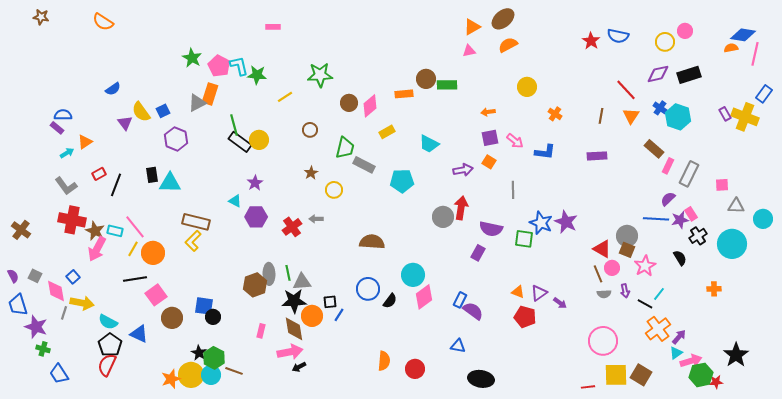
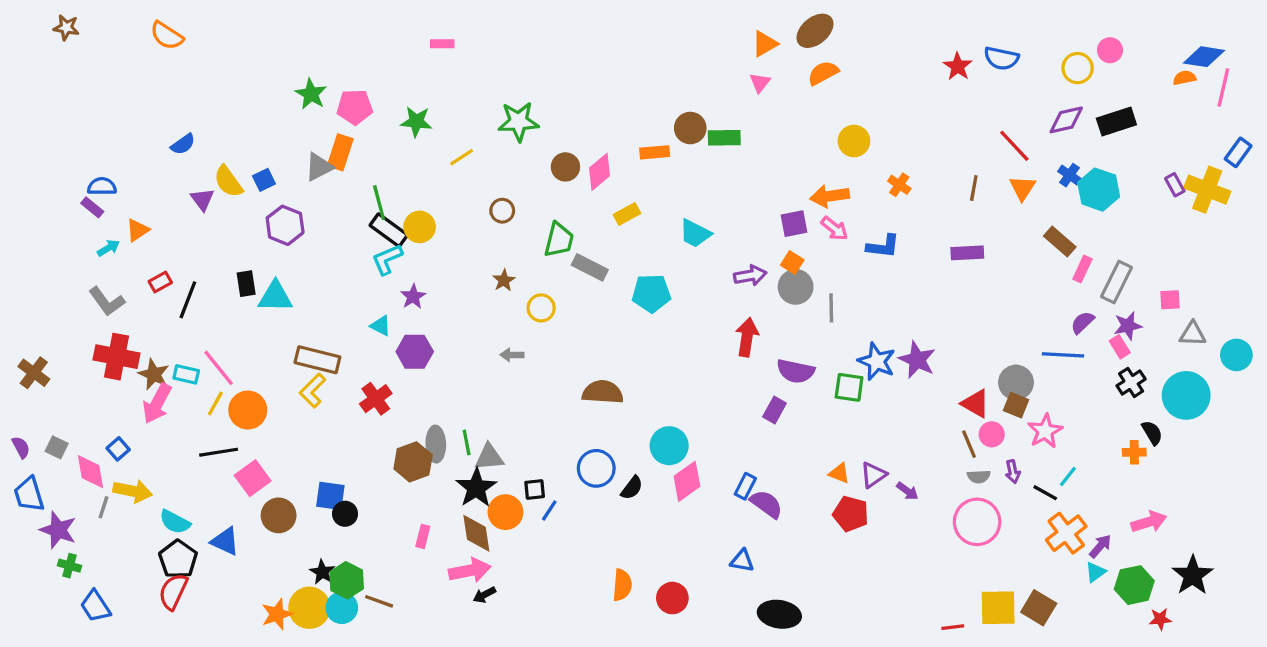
pink triangle: (469, 51) -> (760, 83), turned -40
pink pentagon: (219, 66) -> (355, 107), turned -30
cyan L-shape: (239, 66) -> (387, 259), moved, turned -100
orange arrow: (488, 112) -> (830, 196), moved, size x1.6
gray circle: (443, 217) -> (796, 287), moved
purple star: (680, 220) -> (1128, 326), moved
red cross: (292, 227) -> (376, 399), moved
black semicircle: (680, 258) -> (1152, 433), moved
orange cross: (714, 289) -> (1134, 452), moved
black star: (294, 301) -> (476, 488), turned -30
pink circle: (603, 341) -> (977, 522), moved
pink arrow: (691, 361) -> (1149, 522), moved
green hexagon: (701, 375) -> (1134, 585), moved

